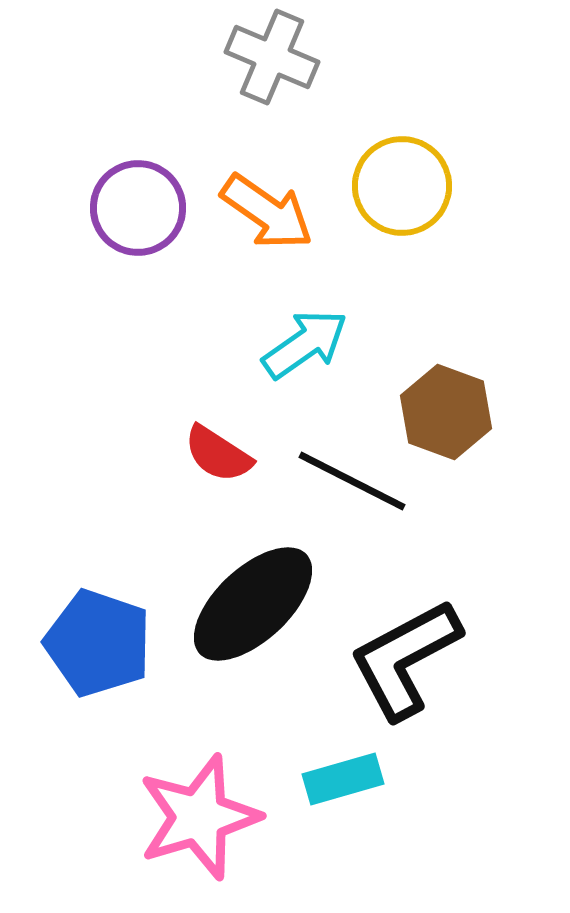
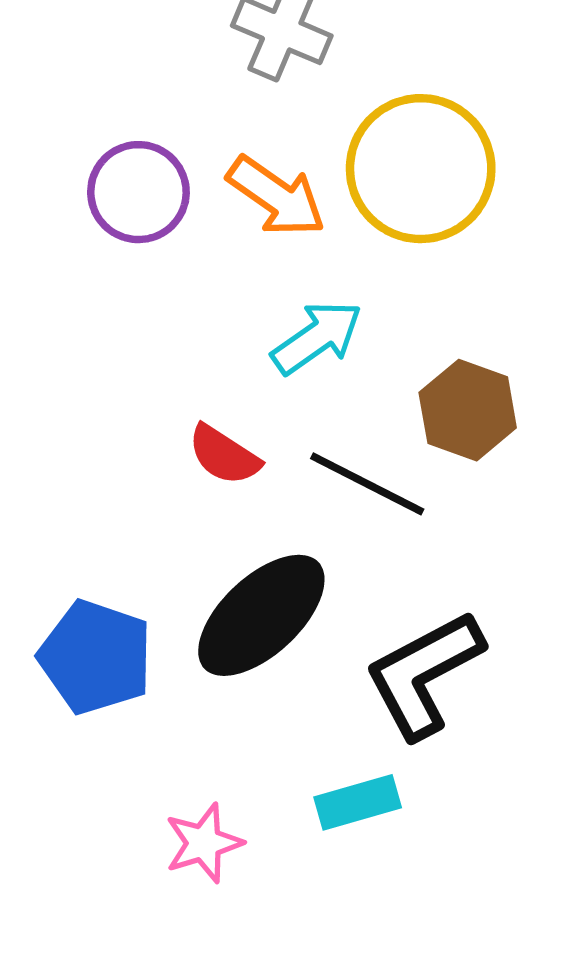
yellow circle: (402, 186) -> (421, 169), size x1.4
pink star: (199, 817) -> (204, 843), size x0.6

